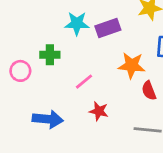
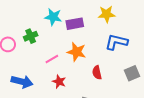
green cross: (50, 55) -> (31, 36), turned -32
orange star: (132, 65) -> (77, 52), moved

